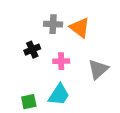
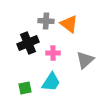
black cross: (32, 50) -> (28, 43), size x1.5

